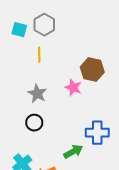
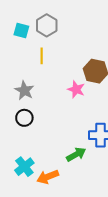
gray star: (37, 94) -> (24, 90), moved
black circle: (34, 123) -> (24, 118), moved

